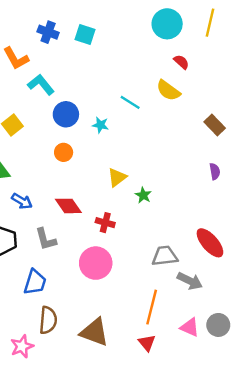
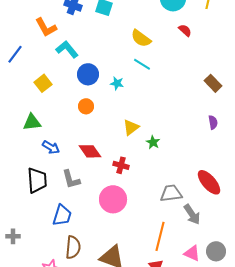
yellow semicircle: (168, 90) -> (141, 38), moved
gray arrow: (190, 281) -> (192, 214), turned 30

